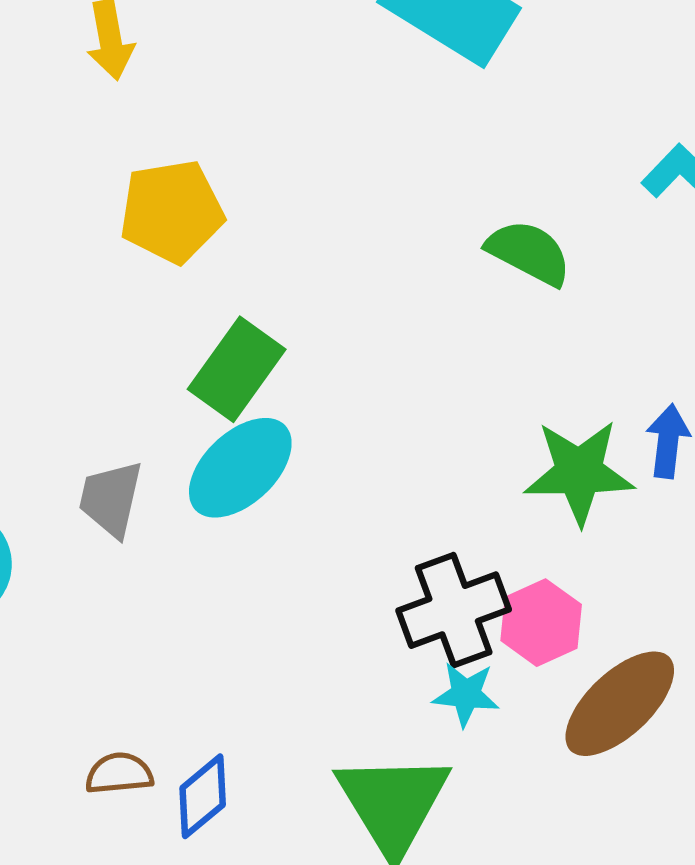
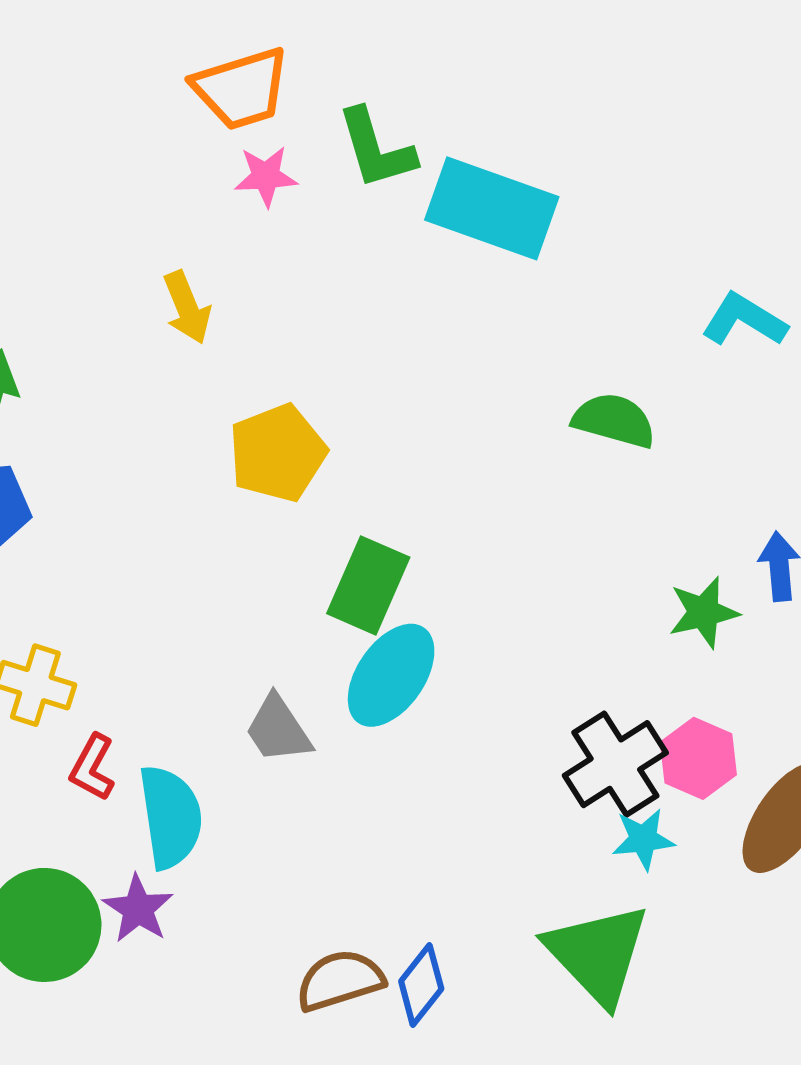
green star: (579, 472) -> (704, 612), size x0.7
gray trapezoid: (111, 499) -> (278, 729), turned -34
brown semicircle: (119, 773) -> (340, 980), size x1.4

